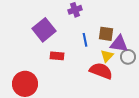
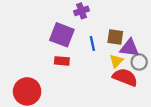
purple square: (44, 30) -> (62, 35), moved, turned -30
red semicircle: (101, 71) -> (125, 77), moved

